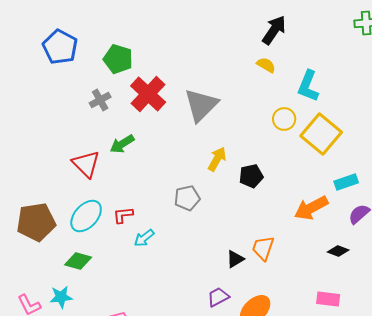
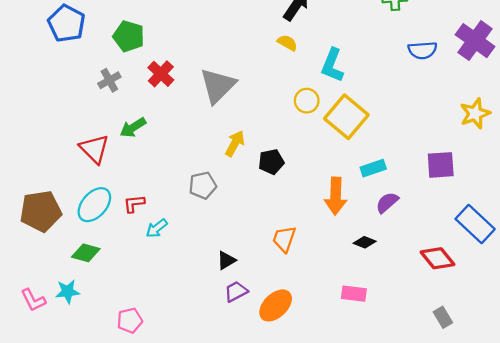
red cross: (148, 94) -> (161, 74), size x0.7
orange arrow: (311, 208) -> (336, 196), turned -60
black triangle: (235, 259) -> (226, 260), moved

